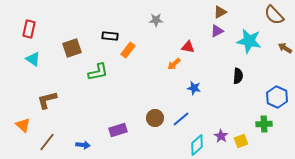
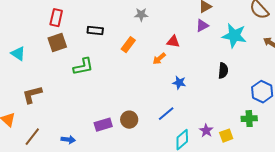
red rectangle: (29, 29) -> (56, 18), moved
orange rectangle: (128, 50) -> (128, 45), moved
brown circle: (155, 118) -> (129, 120), moved

